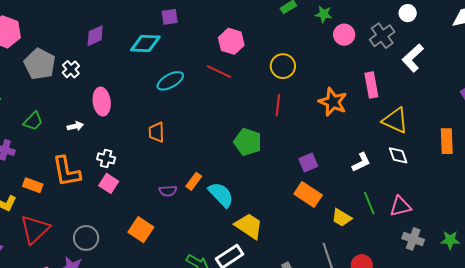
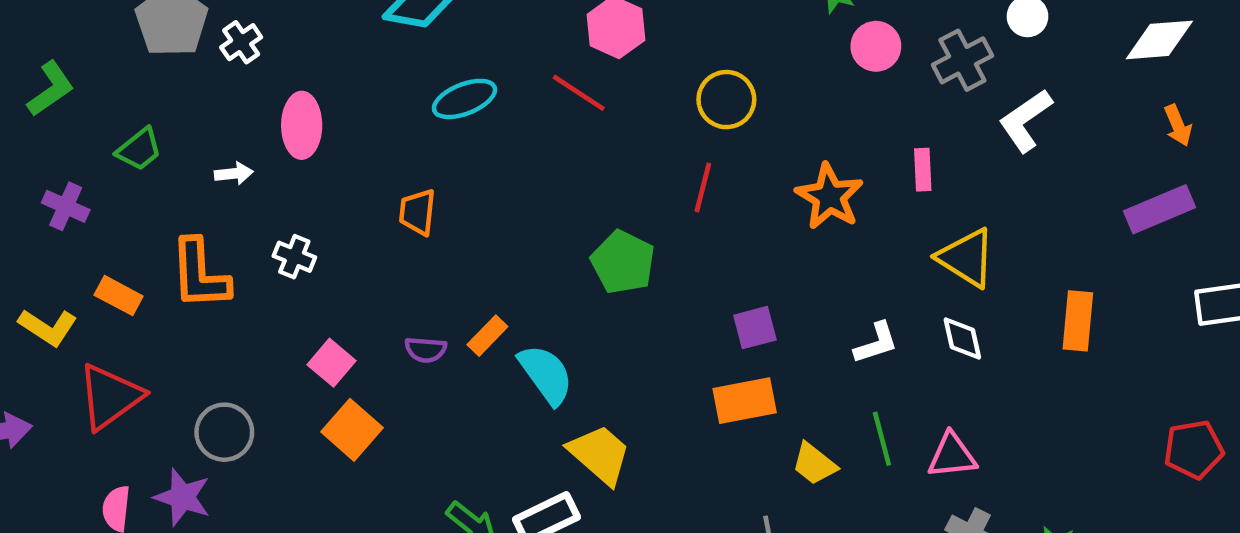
pink rectangle: (371, 85) -> (923, 170), size x0.7
pink square: (109, 183) -> (332, 363), moved
orange rectangle: (308, 195) -> (745, 401), turned -52

